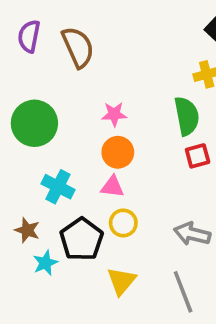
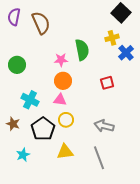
green semicircle: (187, 116) -> (82, 50), moved
green circle: (34, 123) -> (17, 65), size x0.7
cyan star: (45, 263) -> (23, 155), moved
yellow triangle: (121, 281) -> (65, 152), turned 42

